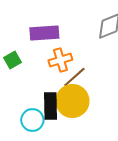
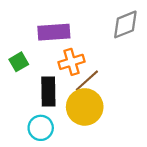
black rectangle: (50, 106) -> (48, 92), moved

